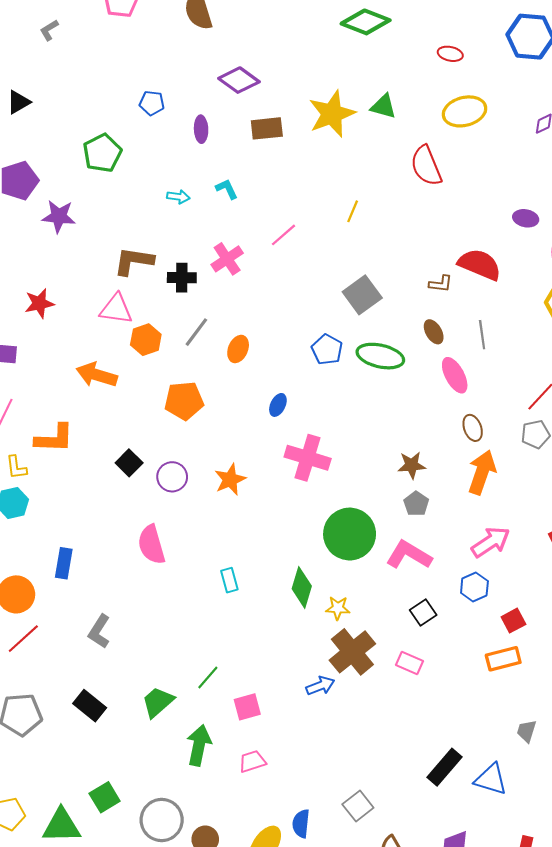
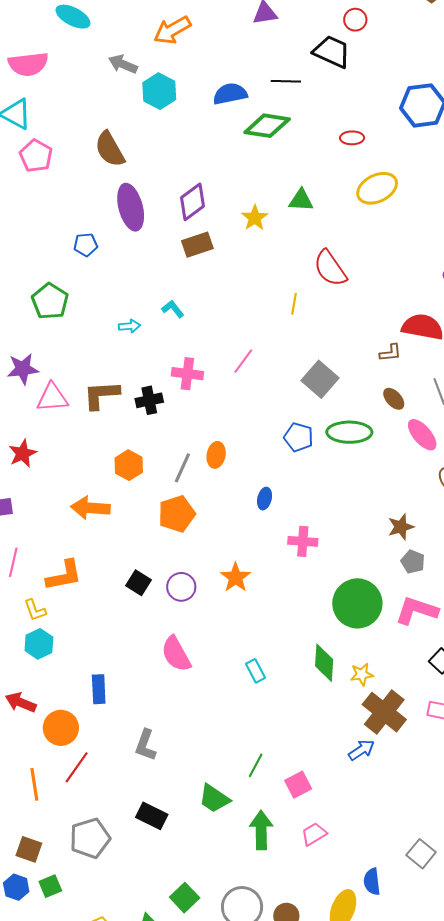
purple diamond: (239, 80) -> (192, 202), moved, turned -60
yellow star: (332, 114) -> (255, 218), size x0.6
purple ellipse: (201, 129) -> (131, 207), moved, size x1.8
red semicircle: (426, 166) -> (330, 268), moved
pink line: (284, 235) -> (243, 361), moved
pink cross: (227, 259) -> (187, 374), turned -36
pink triangle: (116, 309) -> (52, 398), moved
gray line: (196, 332) -> (182, 468), moved
pink cross: (308, 458) -> (303, 541), size x0.7
green trapezoid: (158, 702) -> (214, 798), turned -92

